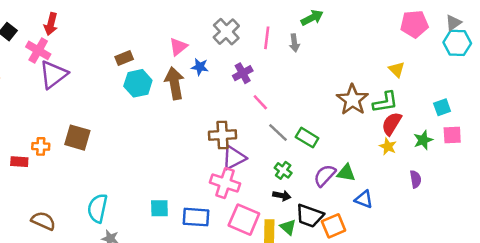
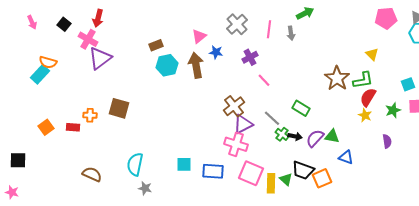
gray line: (278, 133) -> (272, 118), moved
brown cross: (222, 135) -> (234, 106), turned -35
black arrow: (282, 196) -> (295, 136), moved

